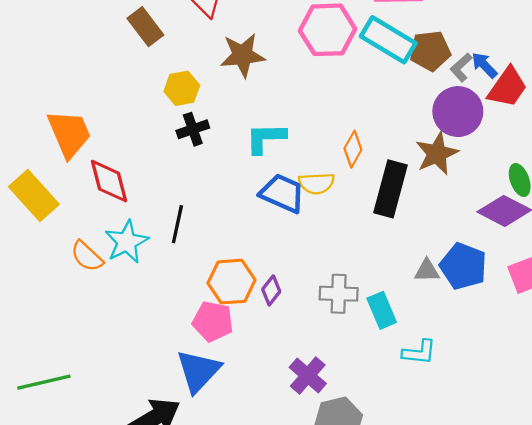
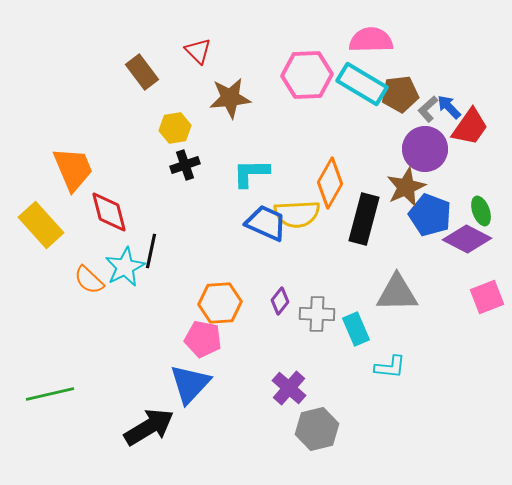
orange diamond: (353, 149) -> (330, 183), size x1.5
yellow semicircle: (317, 183) -> (297, 214), size x1.4
black line: (177, 224) -> (151, 251), moved
blue pentagon: (463, 266) -> (430, 215), moved
gray triangle: (427, 271) -> (397, 293), size x1.8
purple diamond: (271, 290) -> (280, 301), moved

